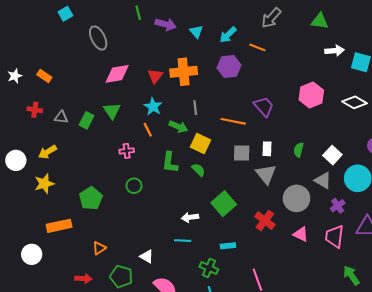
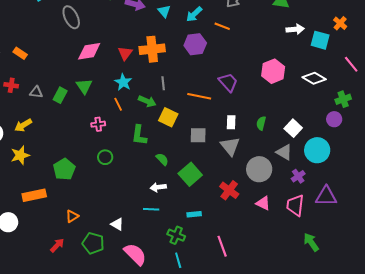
gray square: (242, 153) -> (198, 135), moved
green semicircle: (198, 170) -> (162, 159), moved
red arrow: (83, 279) -> (57, 245), turned -49

